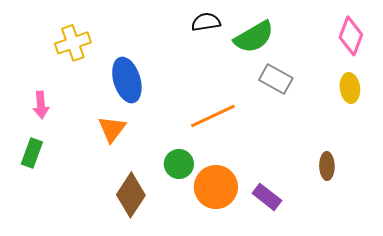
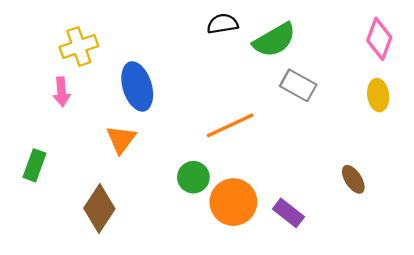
pink arrow: (41, 105) -> (62, 92), moved
brown ellipse: (327, 166) -> (353, 179), turned -32
brown diamond: (131, 195) -> (99, 209), moved

